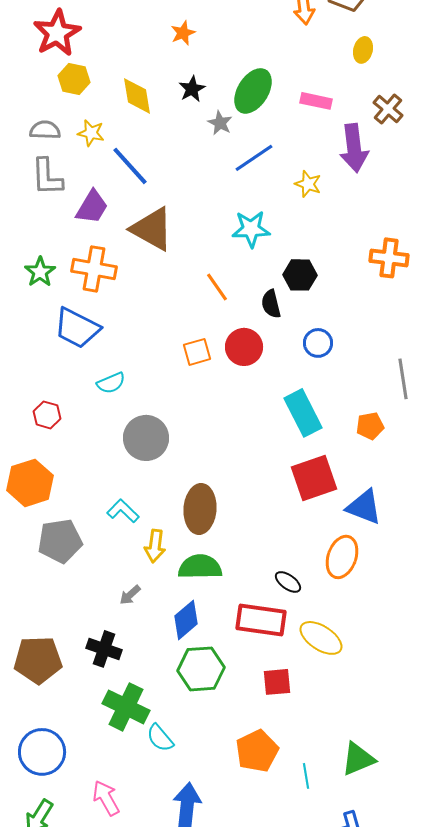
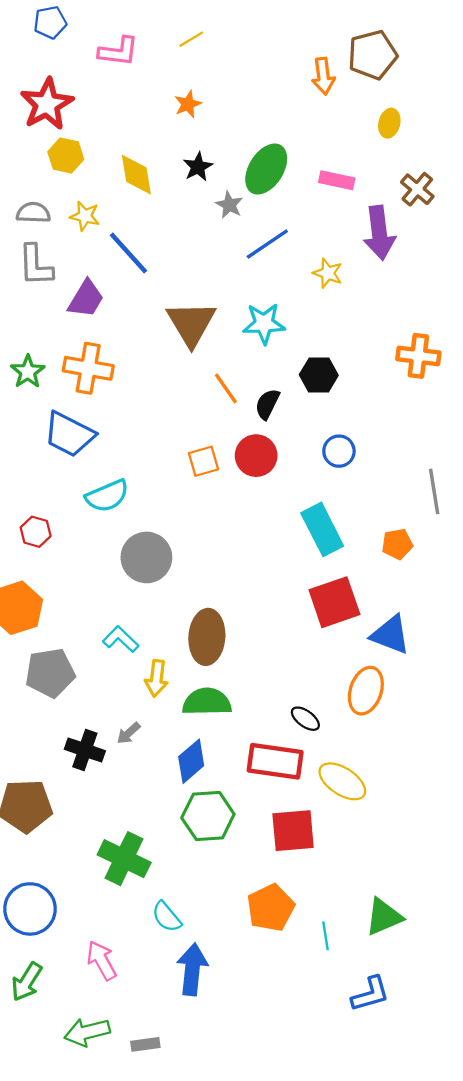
brown triangle: (152, 229) -> (191, 324), moved, turned 30
black semicircle: (271, 304) -> (267, 404), moved, turned 40
cyan semicircle: (111, 383) -> (107, 496), size x1.4
black cross: (104, 649) -> (85, 750), moved
red square: (277, 682) -> (293, 831), size x1.4
cyan semicircle: (160, 738) -> (167, 917), moved

